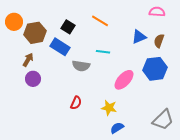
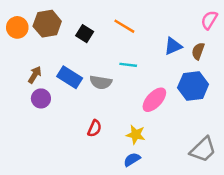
pink semicircle: (157, 12) -> (209, 20), moved, turned -63
brown hexagon: (35, 33) -> (47, 24), moved
blue rectangle: (60, 47) -> (70, 77), moved
blue semicircle: (117, 128) -> (132, 160), moved

